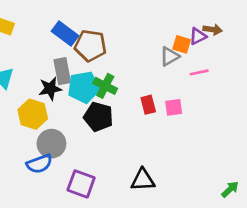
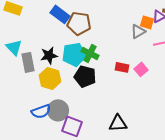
gray rectangle: (62, 71) -> (28, 62), moved
red rectangle: (148, 105) -> (122, 67), turned -64
pink square: (174, 107) -> (141, 69), turned -32
yellow hexagon: (33, 114) -> (50, 78), moved
gray circle: (51, 144) -> (58, 110), moved

